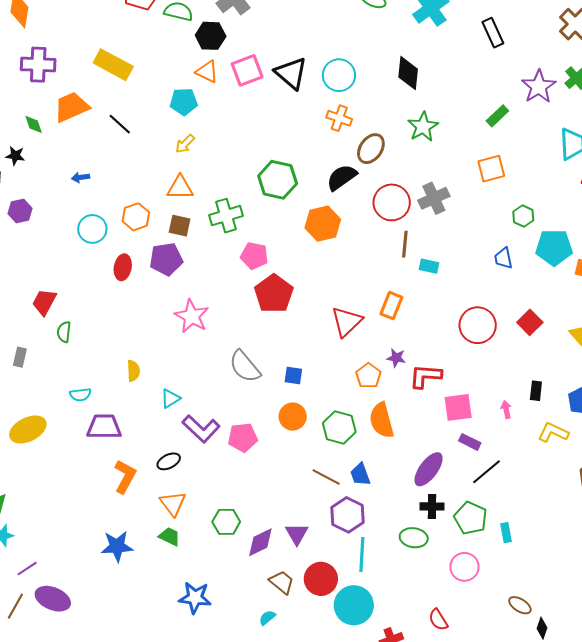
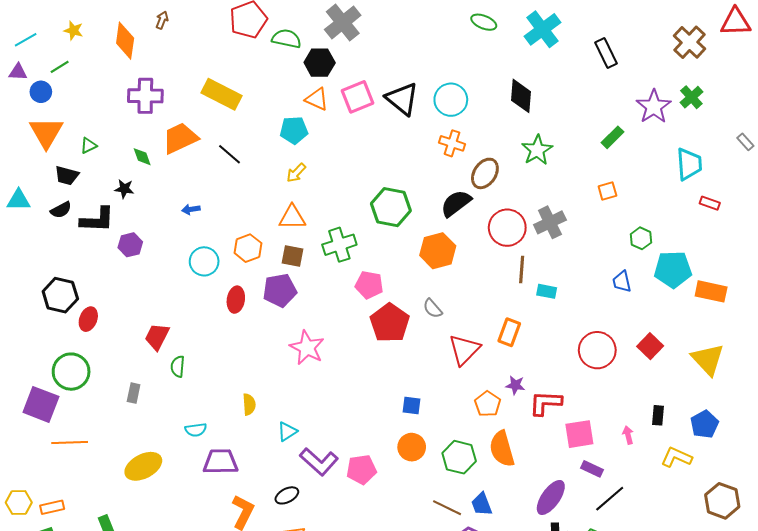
orange square: (491, 169) -> (607, 191), size x0.7
gray semicircle: (245, 366) -> (433, 308), moved, size x0.6

